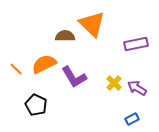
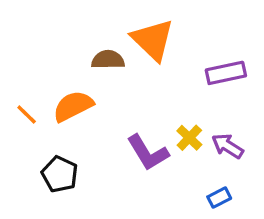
purple L-shape: (74, 77) -> (148, 153), moved

